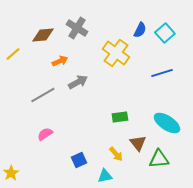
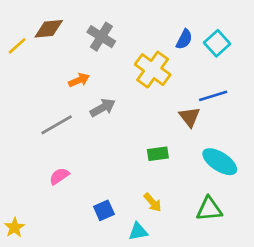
brown diamond: (43, 35) -> (49, 29), moved
yellow line: (13, 54) -> (17, 46), moved
brown triangle: (138, 143) -> (189, 117), moved

